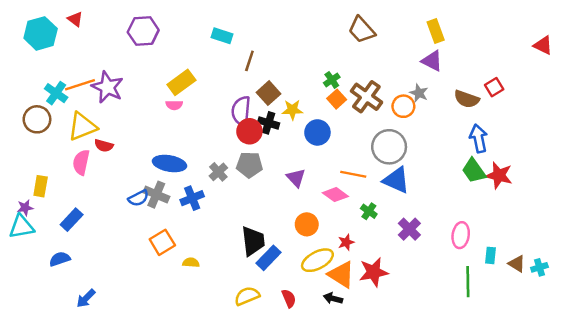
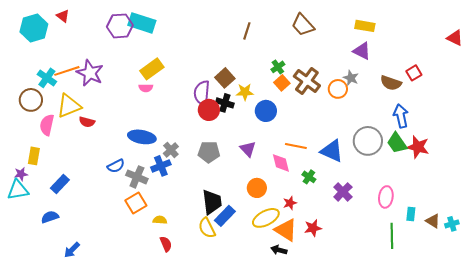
yellow rectangle: (436, 31) -> (365, 26), turned -60
cyan rectangle: (222, 36) -> (142, 23), moved, size x1.5
brown line: (249, 61) -> (247, 31), moved
gray circle: (389, 147) -> (368, 141), moved
pink semicircle: (81, 162) -> (47, 125), moved
gray pentagon: (249, 165) -> (209, 152), moved
gray cross: (218, 172) -> (171, 150), moved
gray cross: (156, 195) -> (137, 177), moved
pink diamond: (335, 195) -> (281, 163), turned 40
red star: (374, 272) -> (313, 228), size x0.7
yellow semicircle: (247, 296) -> (207, 228), moved, turned -95
red semicircle: (289, 298) -> (166, 244), moved

